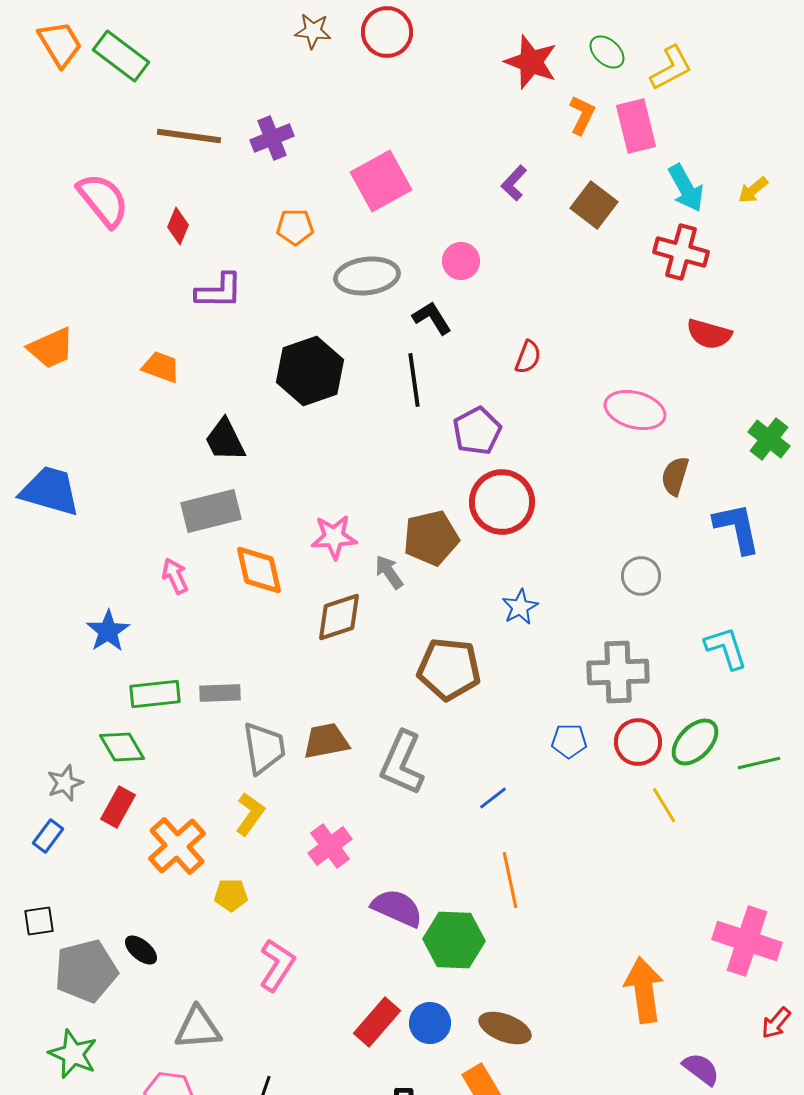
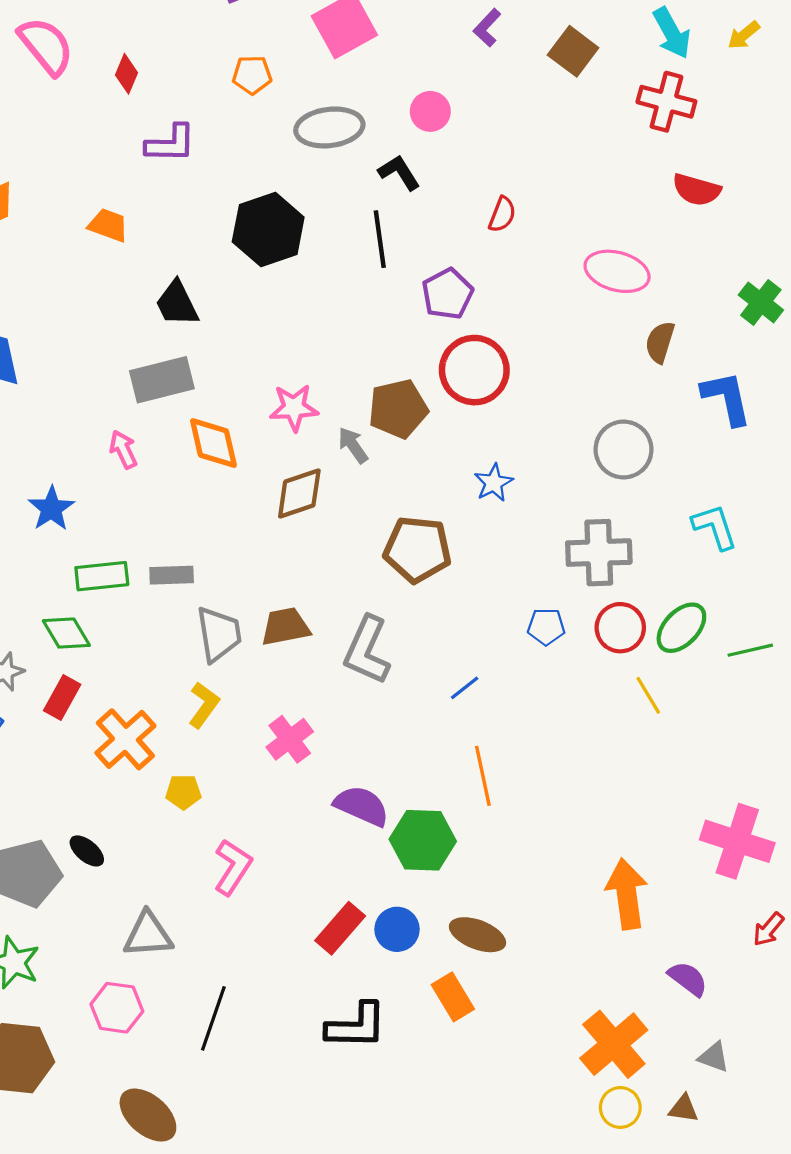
gray circle: (641, 576) -> (623, 450), size x1.4

